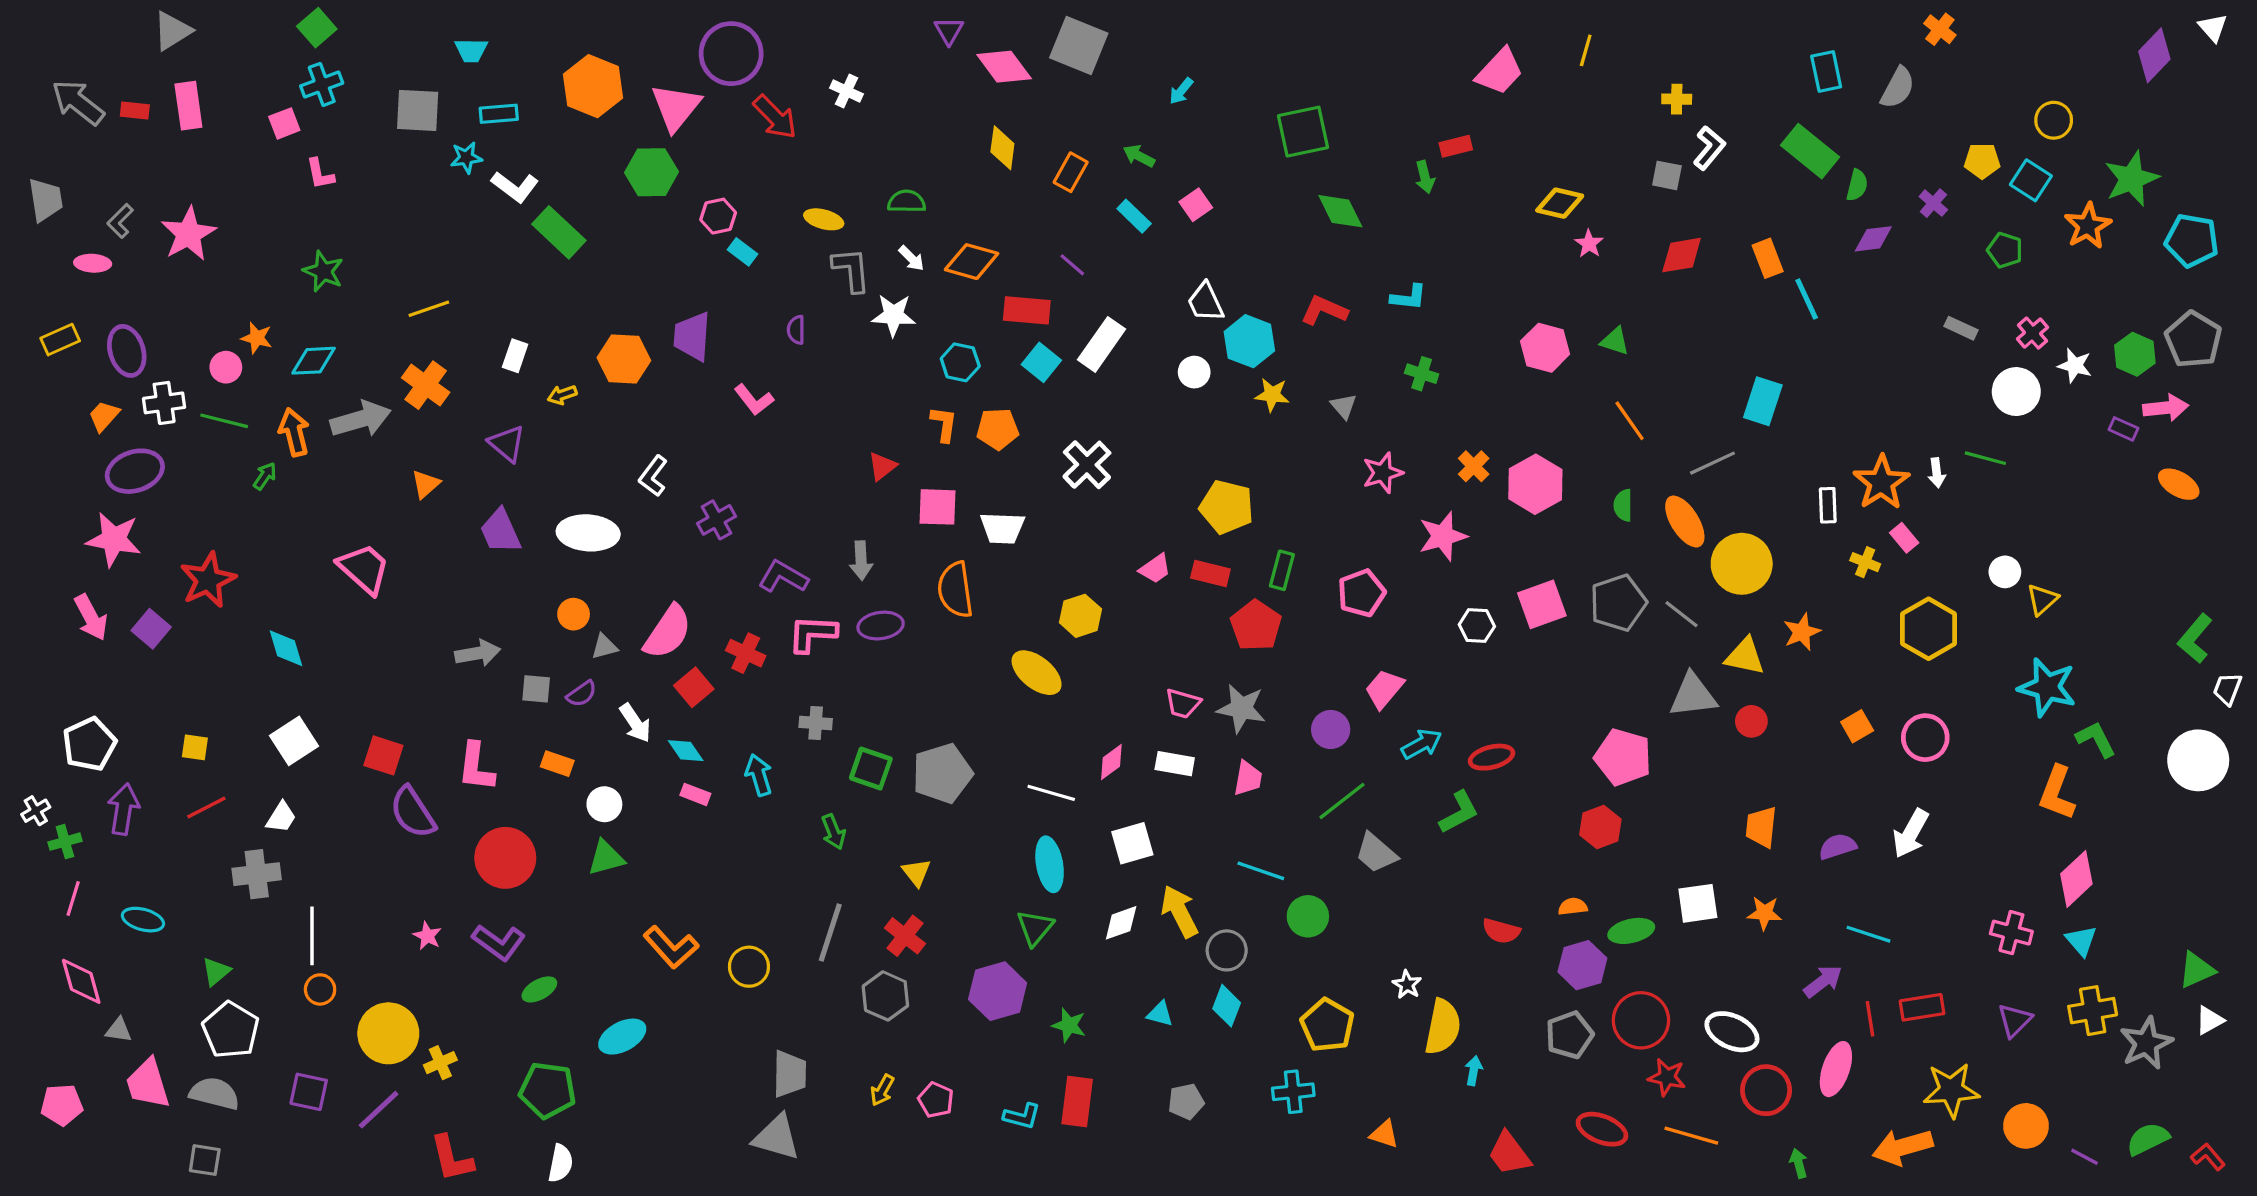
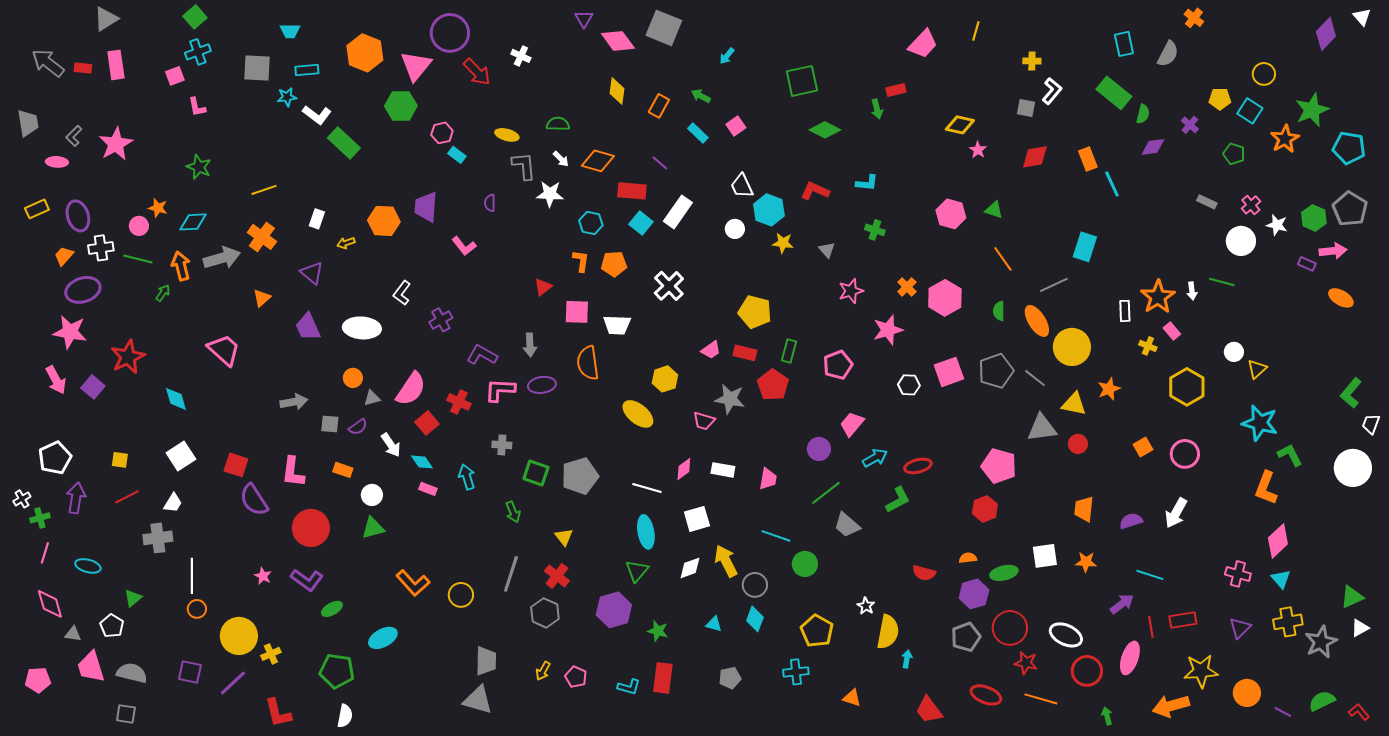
green diamond: (1340, 211) -> (825, 130), turned -36
pink trapezoid: (1183, 703) -> (704, 421), moved
gray star: (1241, 708) -> (730, 399), moved
white pentagon: (231, 1030) -> (112, 626), moved, size x0.7

